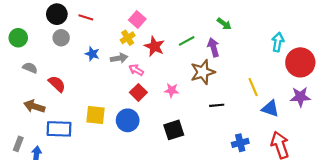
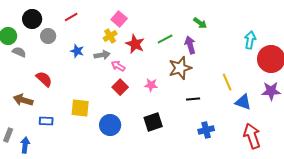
black circle: (57, 14) -> (32, 19), moved
red line: (86, 17) -> (71, 17), turned -48
gray semicircle: (30, 68) -> (19, 52), moved
blue circle: (128, 120) -> (110, 125), moved
blue rectangle: (59, 129) -> (46, 121), size x0.6
blue cross: (240, 143) -> (206, 130), moved

